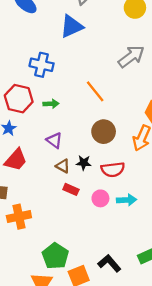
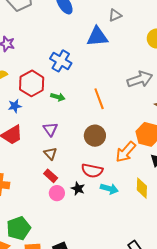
black star: (84, 163) -> (78, 189), moved
pink circle: (100, 198) -> (57, 193), moved
cyan arrow: (127, 200) -> (109, 189), moved

